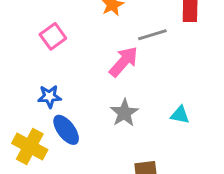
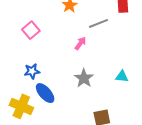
pink arrow: (124, 62) -> (80, 43), size x0.6

